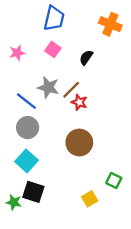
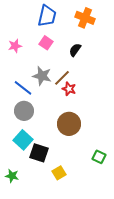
orange cross: (110, 24) -> (85, 18), moved
black square: (33, 192) -> (39, 153), moved
yellow square: (90, 199) -> (59, 173), moved

